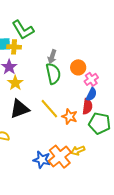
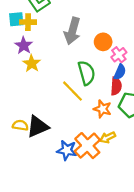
gray arrow: (52, 57) -> (72, 31), size x1.6
green semicircle: (53, 74) -> (86, 73), moved
black triangle: (19, 109) -> (38, 127), moved
orange star: (70, 117) -> (102, 109), moved

